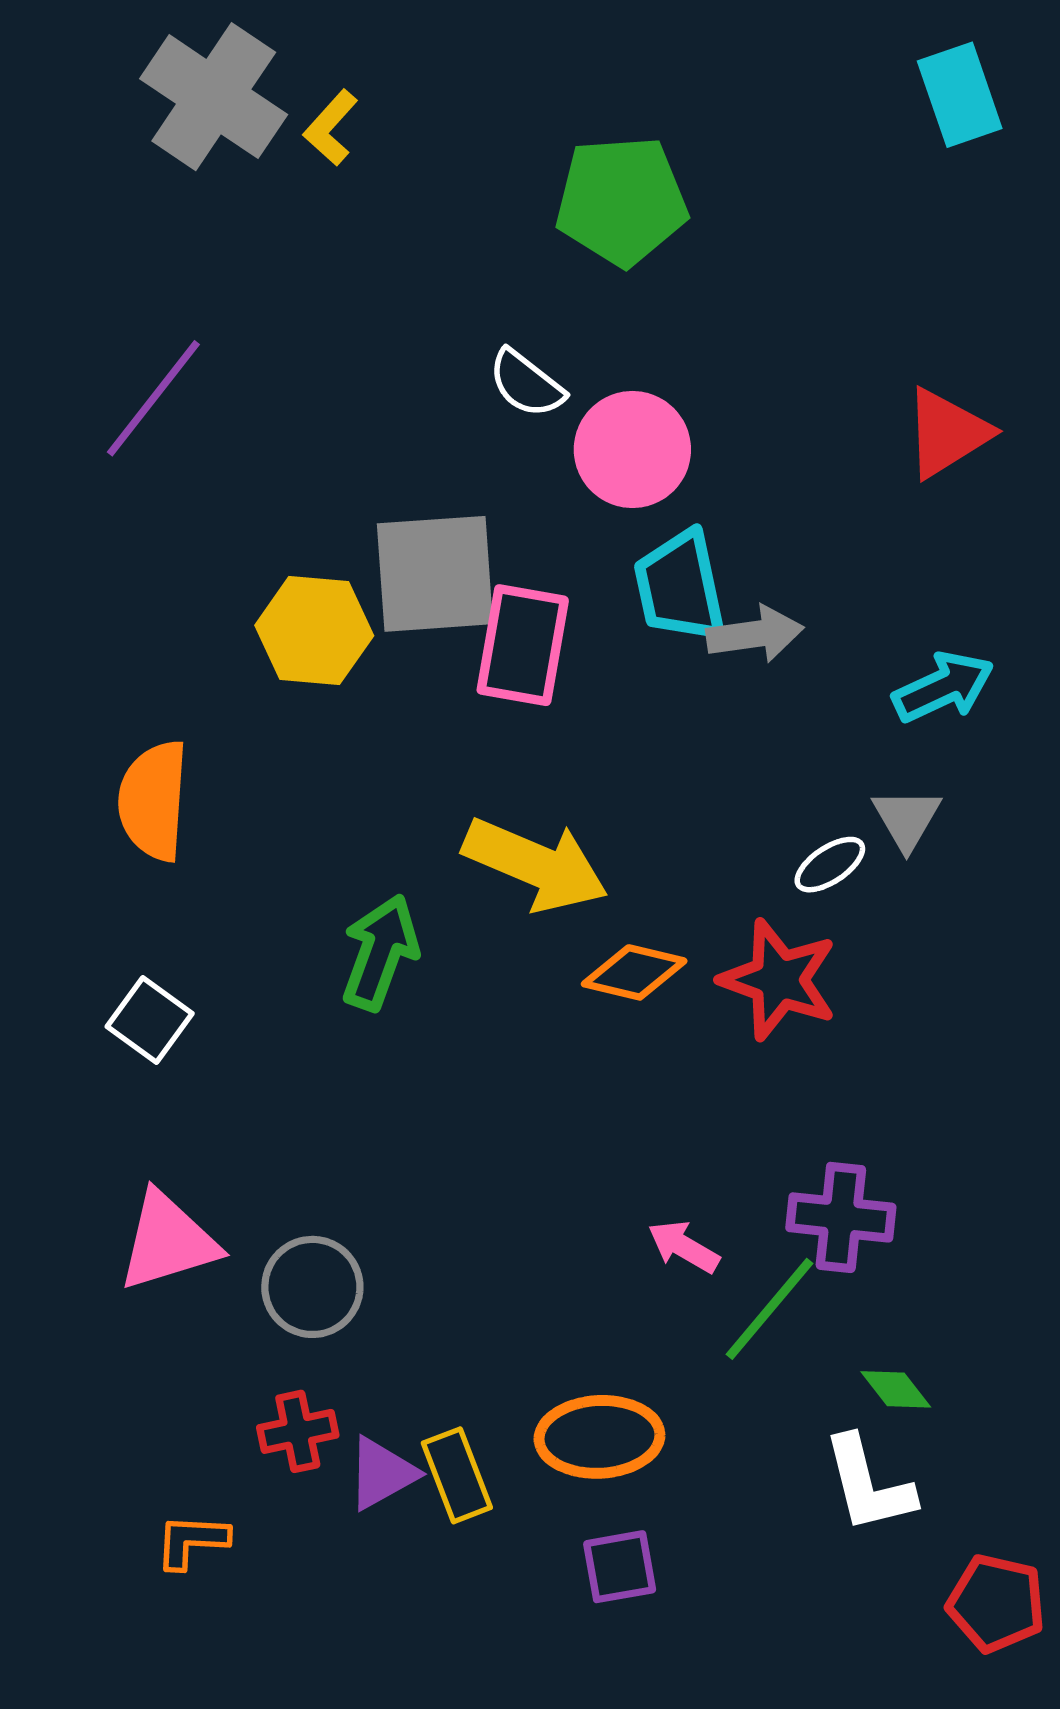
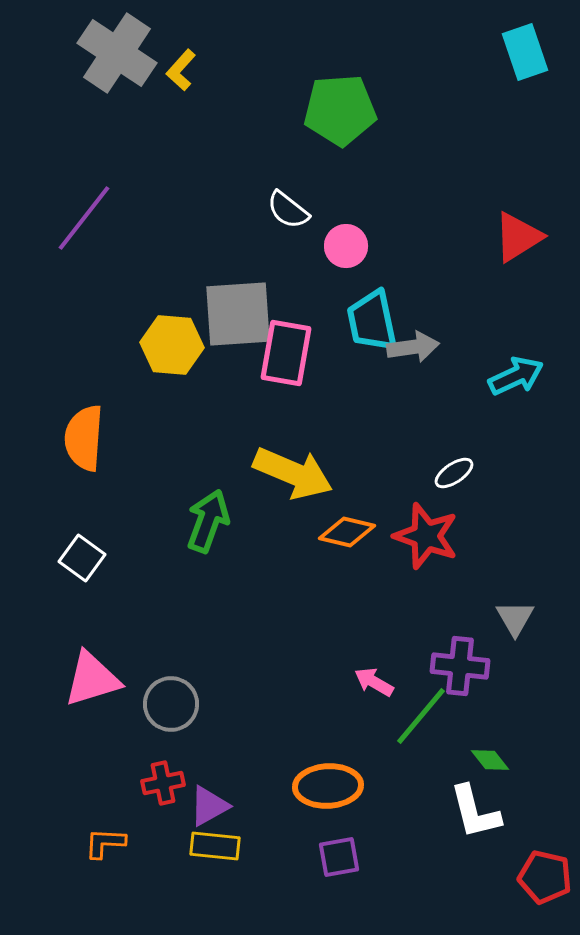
pink circle: (632, 449) -> (346, 246), size x0.7
gray triangle: (907, 819) -> (515, 618), moved
yellow rectangle: (457, 1475) -> (215, 846), moved, turned -63

